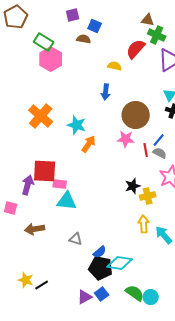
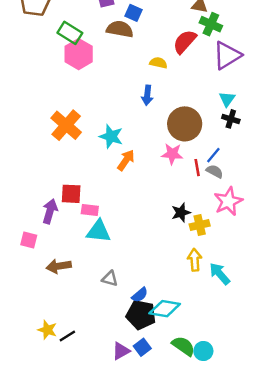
brown semicircle: (84, 39) -> (120, 29), size x1.5
red square: (45, 171) -> (71, 194), size x0.7

